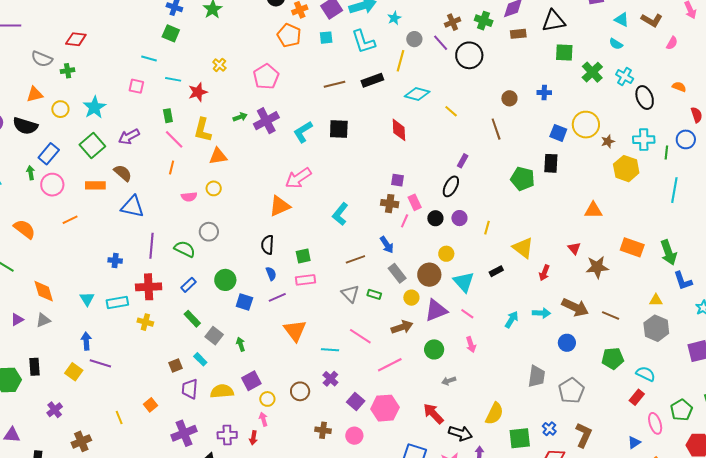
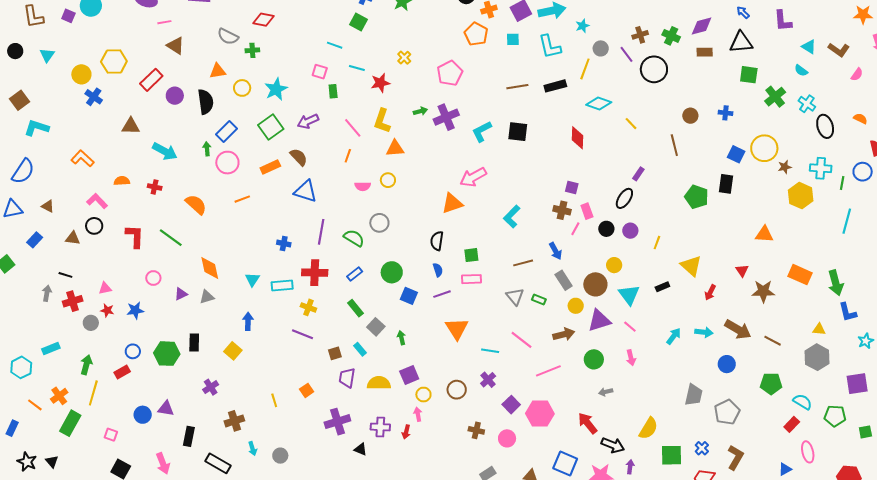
green rectangle: (168, 116) -> (333, 91), moved
black semicircle: (25, 126) -> (206, 102), turned -120
orange rectangle: (95, 185) -> (270, 167), turned -30
purple line: (100, 363) -> (303, 334), moved
green pentagon: (681, 410) -> (835, 416), moved, turned 30

